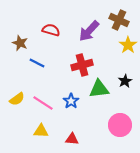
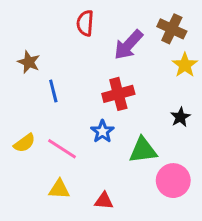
red semicircle: (51, 30) -> (85, 23), moved, turned -102
blue line: (37, 63) -> (53, 91), turned 49
green triangle: (99, 89) -> (143, 150), moved
blue star: (71, 101) -> (102, 131), moved

